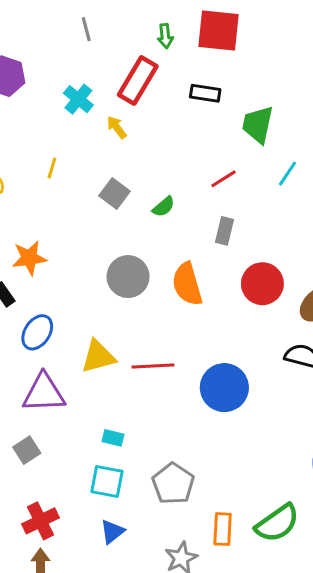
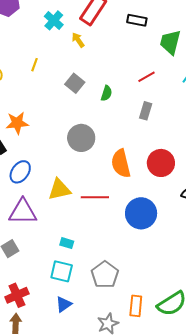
green semicircle: (164, 207) -> (106, 93), turned -35
orange semicircle: (187, 284) -> (121, 164), moved
red circle: (262, 284) -> (161, 163), moved

